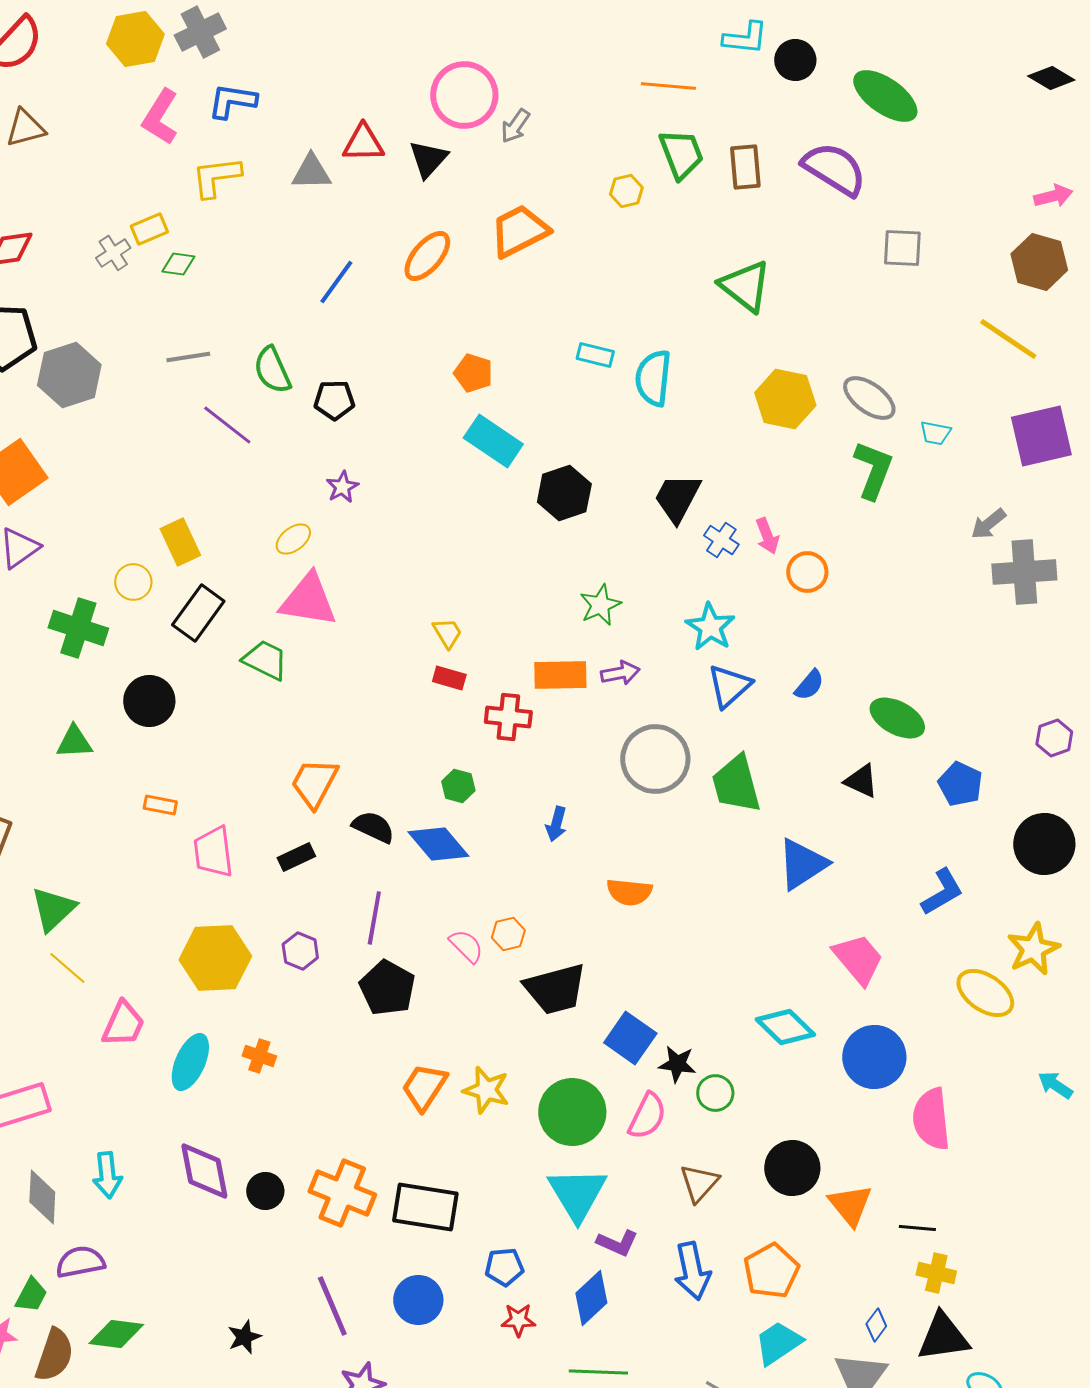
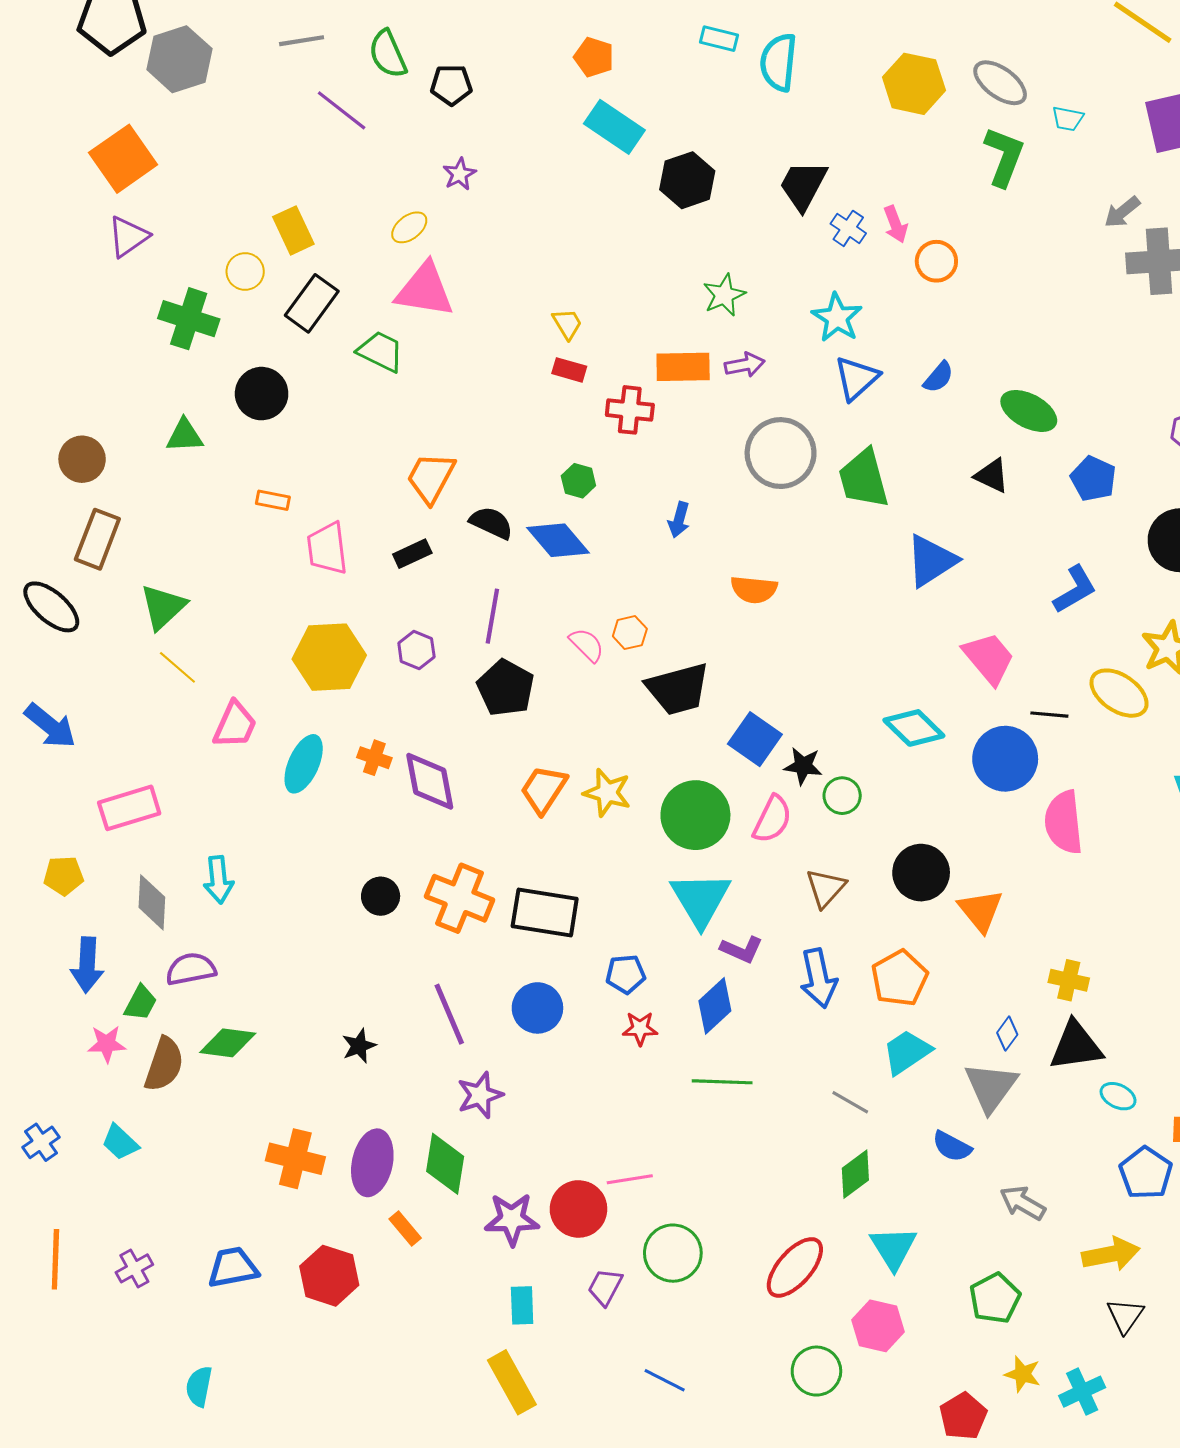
purple diamond: (204, 1171) -> (430, 781), moved
black line: (917, 1228) -> (1049, 715), moved

